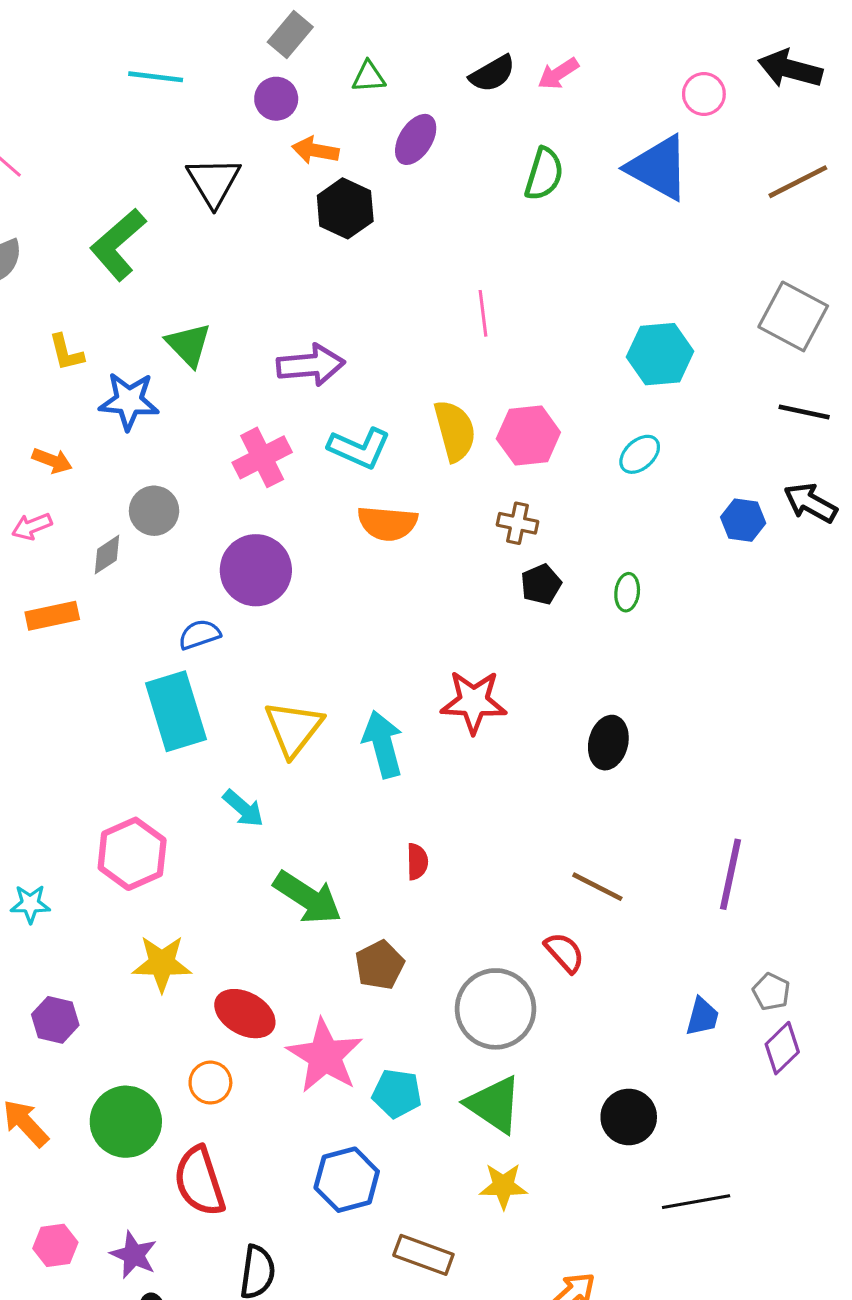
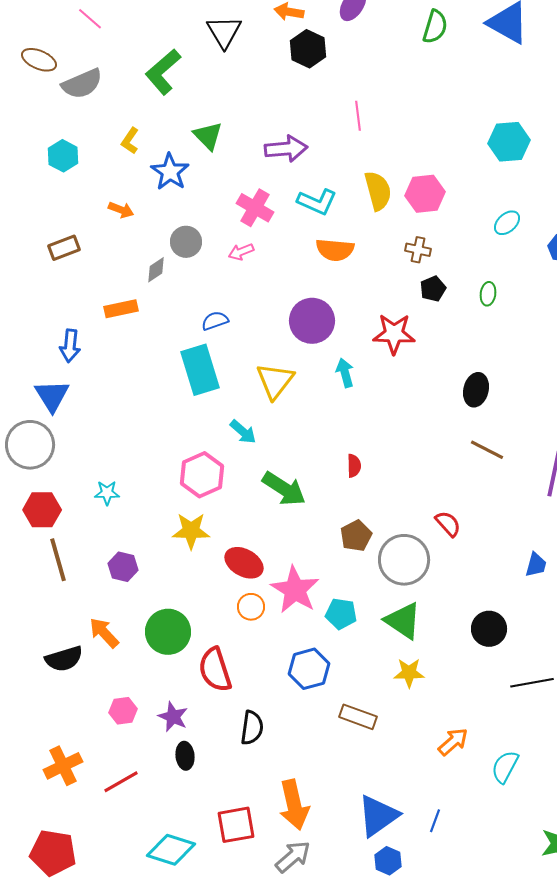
pink line: (483, 313) -> (358, 116), moved
yellow L-shape: (66, 352) -> (130, 141), turned 48
blue star: (129, 401) -> (170, 172), turned 30
cyan ellipse: (640, 454) -> (507, 223), moved
pink cross: (262, 457) -> (255, 208), turned -33
pink arrow: (32, 526) -> (241, 252), moved
purple circle: (256, 570) -> (312, 321), moved
red star: (474, 702) -> (394, 334), moved
cyan arrow: (383, 744) -> (345, 373), moved, size x0.7
pink hexagon: (132, 854) -> (202, 475), moved
brown line: (597, 887) -> (487, 450), moved
brown pentagon: (380, 965) -> (356, 536), moved
orange circle: (210, 1083) -> (251, 607), moved

